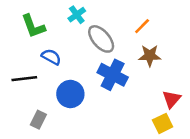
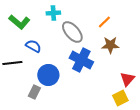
cyan cross: (77, 15) -> (53, 13), turned 32
green L-shape: (33, 26) -> (19, 22), turned -30
gray rectangle: (38, 120) -> (34, 92), moved

